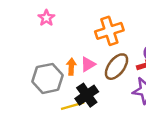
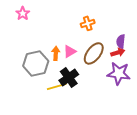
pink star: (46, 18) -> (23, 13), moved
orange cross: (109, 31) -> (88, 23), size x0.6

